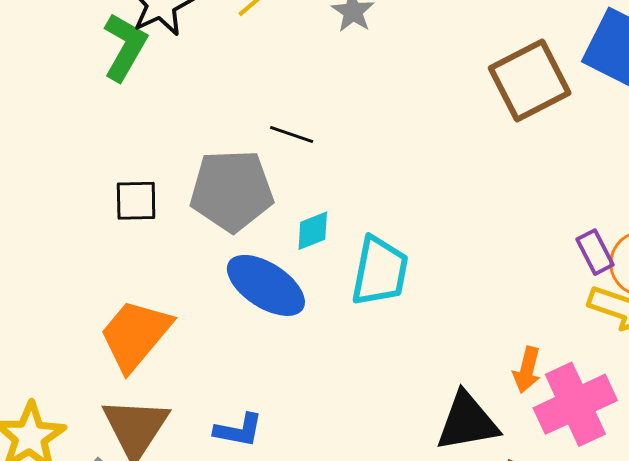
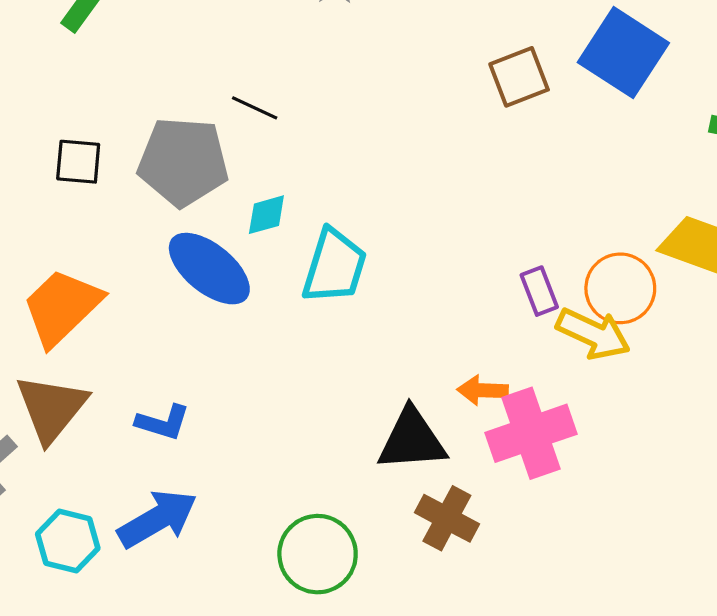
brown square: (530, 81) -> (519, 77), size x0.7
purple rectangle: (595, 252) -> (539, 291), moved
orange arrow: (527, 370) -> (483, 390), turned 72

